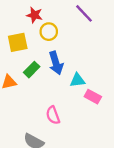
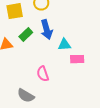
pink rectangle: (93, 97) -> (77, 59), turned -32

